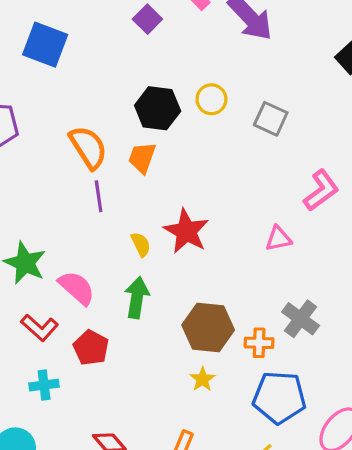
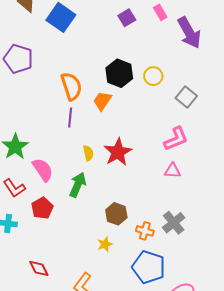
pink L-shape: (321, 190) -> (176, 139), moved
brown hexagon: (208, 327) -> (116, 214), size x0.7

